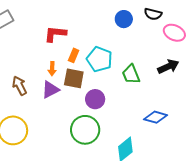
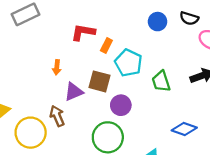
orange rectangle: (74, 55) -> (106, 45), moved
orange arrow: (52, 69) -> (57, 67), moved
brown arrow: (20, 86) -> (57, 116), moved

